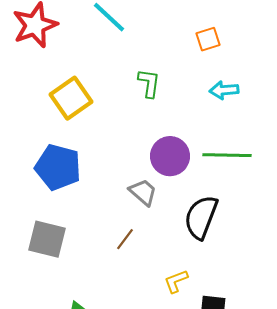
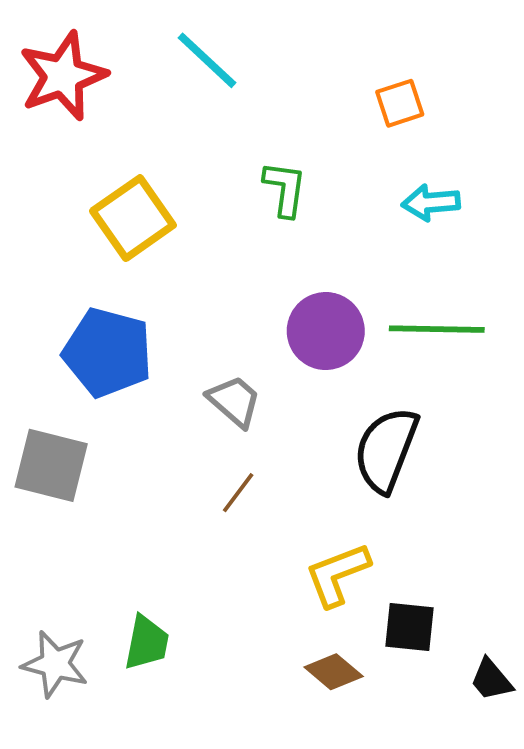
gray trapezoid: (143, 192) -> (234, 401), moved
gray square: (47, 239) -> (51, 465), moved
yellow L-shape: (176, 281) -> (337, 574), size x1.4

